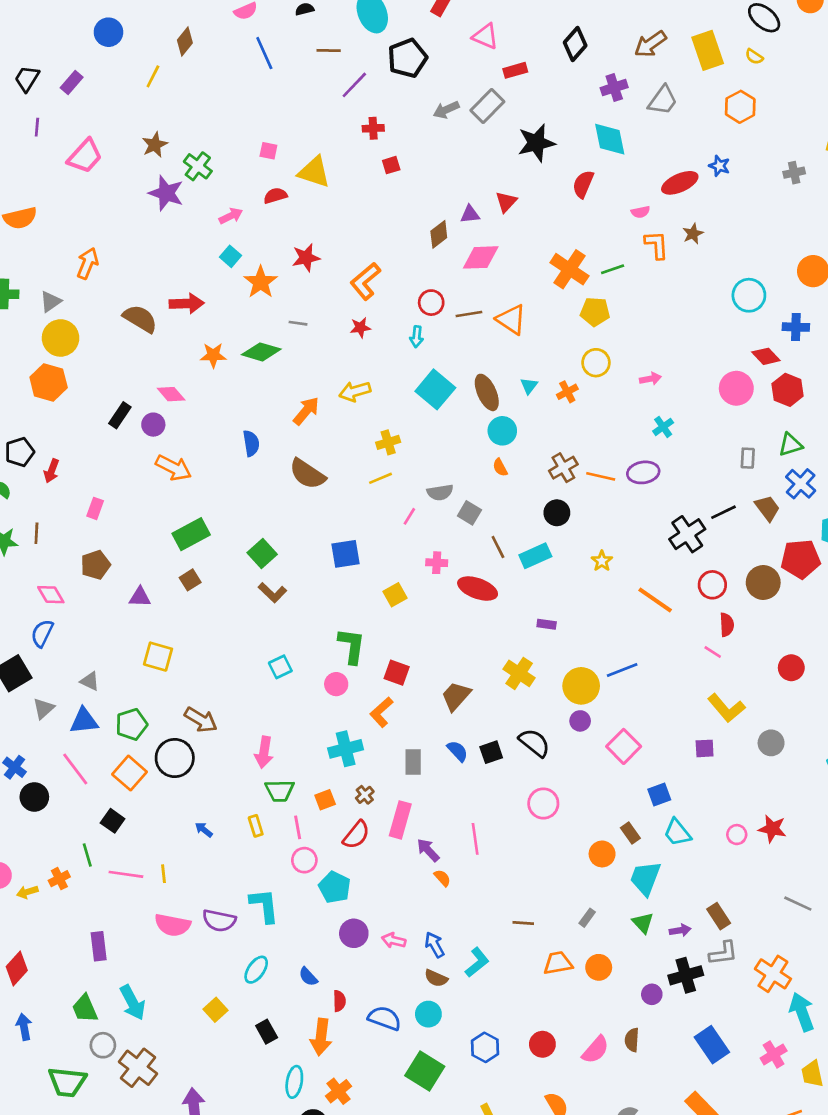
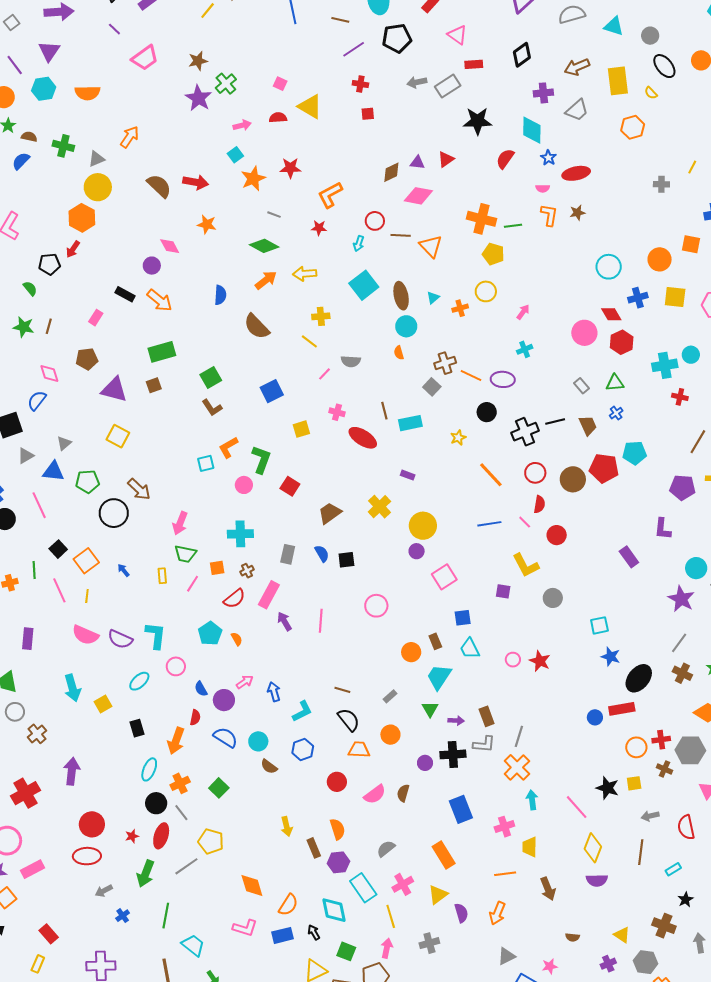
purple line: (37, 127) -> (114, 29), turned -64
blue star: (719, 166) -> (548, 158), moved
orange cross: (570, 269) -> (482, 219), turned -32
blue cross: (796, 327) -> (638, 298), turned -30
green diamond: (261, 352) -> (264, 246), moved
pink arrow: (650, 379) -> (523, 312), turned -56
black rectangle: (120, 415) -> (125, 294), moved, turned 72
gray rectangle: (748, 458) -> (582, 386), turned -56
red arrow: (52, 471) -> (73, 249), moved
yellow line: (380, 478) -> (309, 341), turned 48
blue cross: (801, 484) -> (616, 413), size x0.6
gray square: (469, 513) -> (432, 387), moved
black circle: (557, 513) -> (487, 412), moved
blue square: (346, 554) -> (272, 391), turned -30
purple triangle: (140, 597) -> (114, 390), size x1.6
red circle: (791, 668) -> (557, 535), moved
blue line: (622, 670) -> (489, 524), moved
gray triangle: (90, 681) -> (64, 443), turned 42
orange L-shape: (381, 712) -> (228, 447), moved
black semicircle: (534, 743) -> (349, 720), moved
orange square: (129, 773) -> (86, 561), moved
pink line: (298, 827) -> (193, 584), turned 30
pink circle: (304, 860) -> (176, 666), moved
pink line: (126, 874) -> (59, 590), turned 45
orange semicircle: (442, 878) -> (237, 639), moved
gray line: (798, 904) -> (519, 736), moved, turned 70
purple circle: (354, 933) -> (224, 700), moved
pink arrow: (394, 940) -> (245, 682), turned 120
orange trapezoid: (558, 963) -> (359, 750), moved
blue semicircle: (308, 977) -> (201, 689), moved
brown semicircle: (436, 978) -> (269, 766), moved
cyan arrow: (133, 1003) -> (72, 688), moved
cyan arrow: (802, 1012) -> (532, 800), size x0.7
blue hexagon: (485, 1047) -> (303, 750), moved
brown cross: (138, 1068) -> (37, 734), size x0.7
green square: (425, 1071) -> (219, 788), moved, size x0.7

